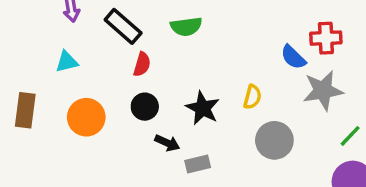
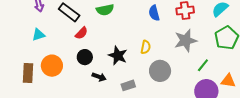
blue semicircle: (293, 57) -> (154, 13), moved, turned 35
red semicircle: (142, 64) -> (81, 33), turned 32
brown rectangle: (25, 110) -> (28, 73), moved
gray rectangle: (198, 164) -> (128, 85), moved

